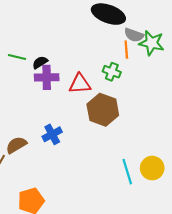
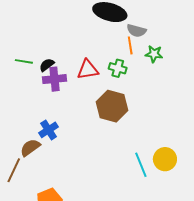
green star: (152, 43) -> (154, 54), moved, size x0.7
red triangle: (80, 84) -> (88, 70), moved
blue cross: (52, 134) -> (49, 130), moved

